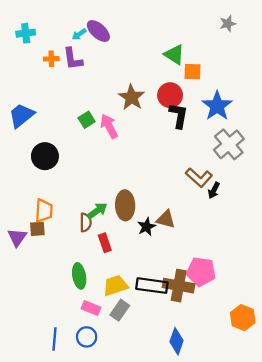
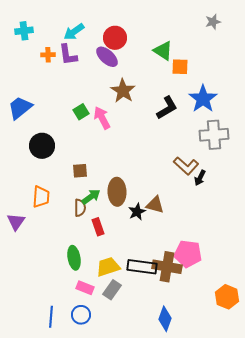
purple ellipse: (98, 31) -> (107, 57), moved
cyan arrow: (79, 34) -> (74, 32), size x1.5
red circle: (170, 95) -> (115, 38), moved
black L-shape: (179, 116) -> (167, 108), turned 50
gray cross: (229, 144) -> (214, 135), turned 36
brown square: (37, 229) -> (80, 171), moved

